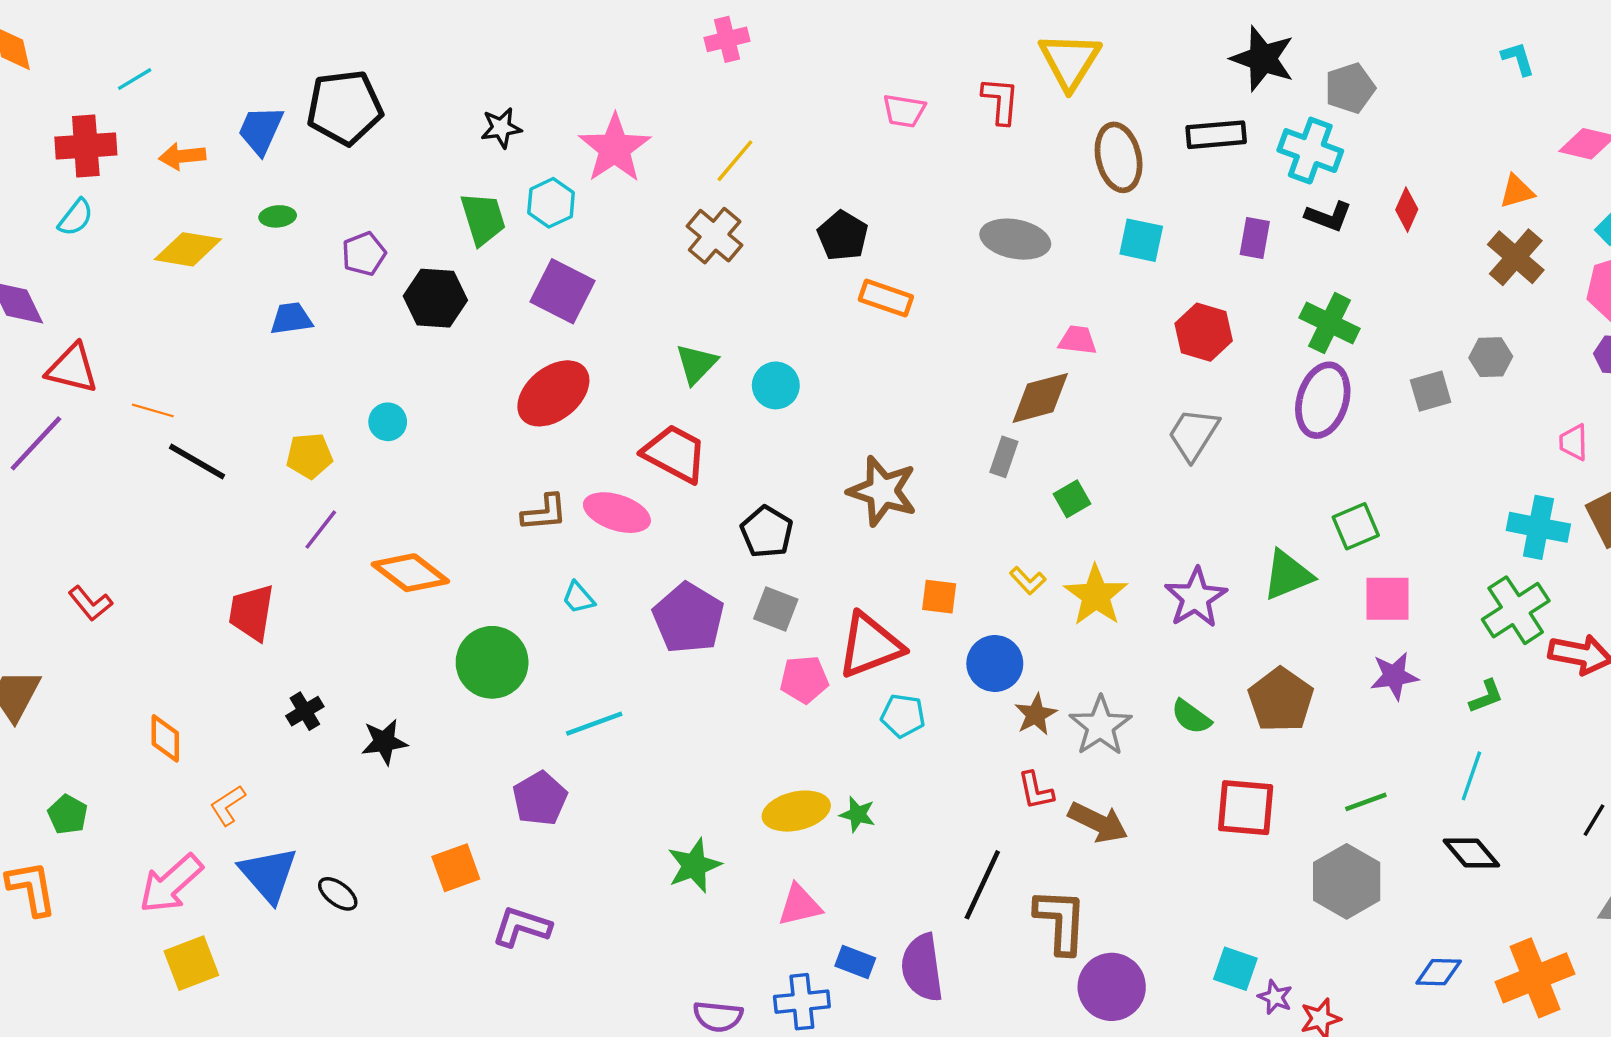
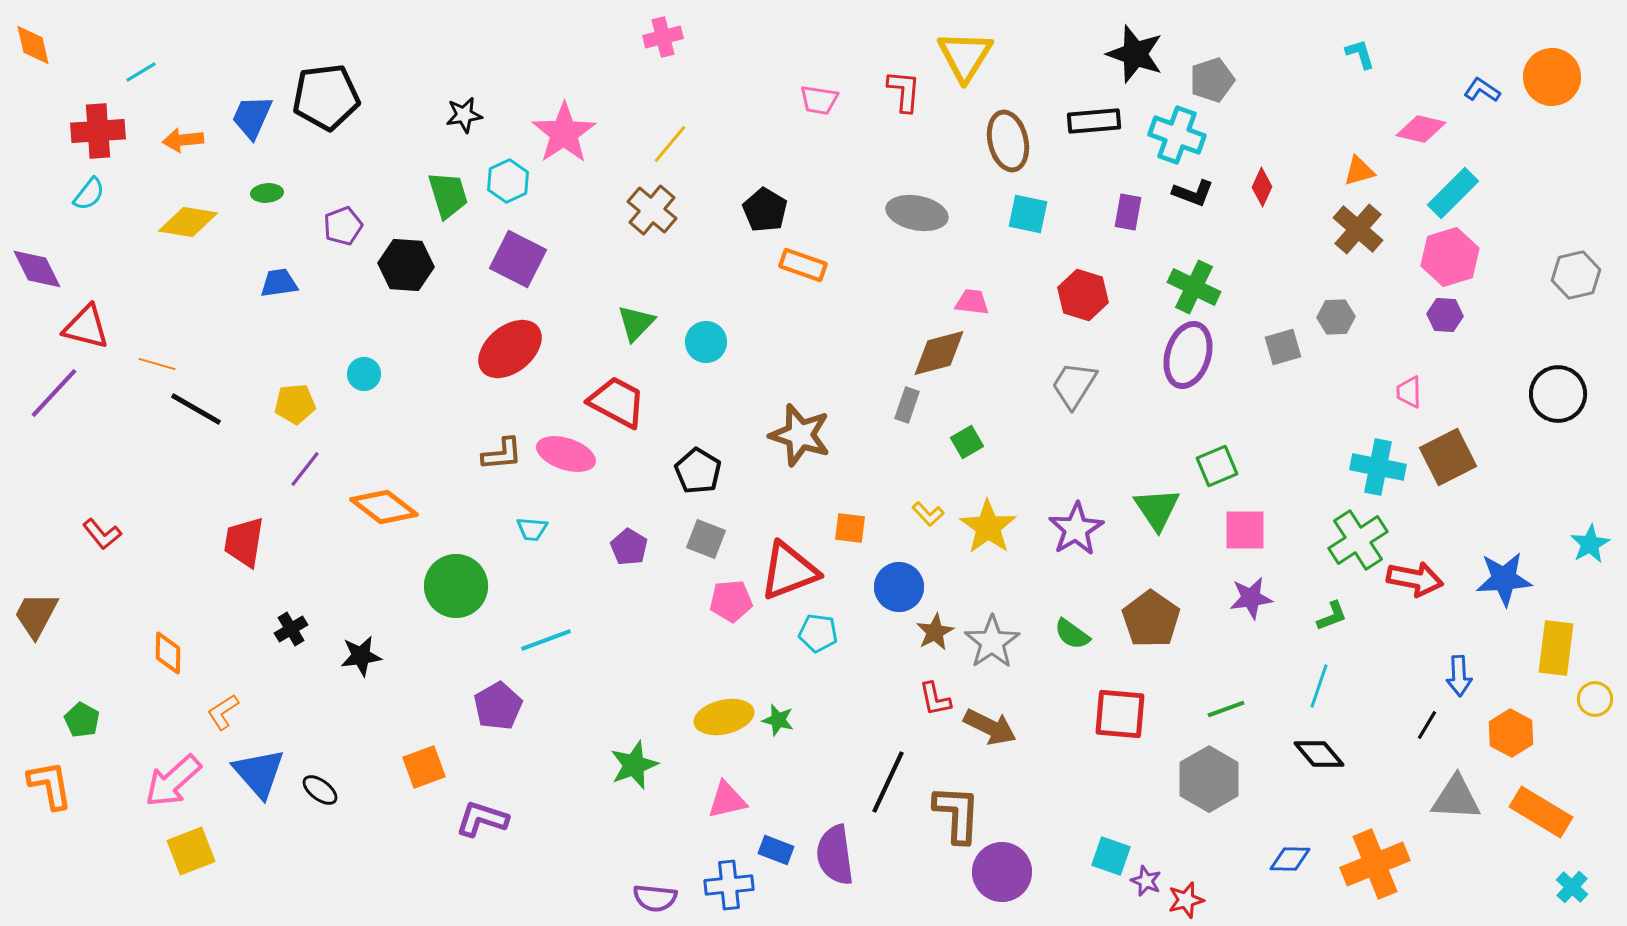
green triangle: (1288, 575) -> (1157, 509), turned -42
cyan trapezoid: (578, 598) -> (532, 529), turned -44
purple pentagon: (688, 618) -> (629, 547), size x0.6

